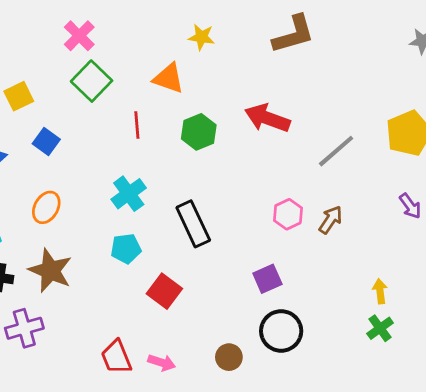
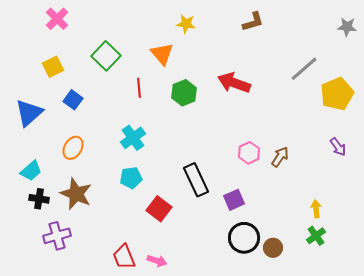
brown L-shape: (293, 34) -> (253, 22), size x0.7
pink cross: (79, 36) -> (57, 19), moved
orange triangle: (169, 78) -> (162, 54), turned 30
gray line: (336, 151) -> (304, 69), moved
black rectangle: (193, 224) -> (196, 180), moved
brown circle: (229, 357) -> (273, 248), moved

